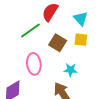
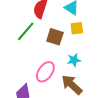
pink ellipse: (34, 64) -> (45, 72), moved, turned 55

